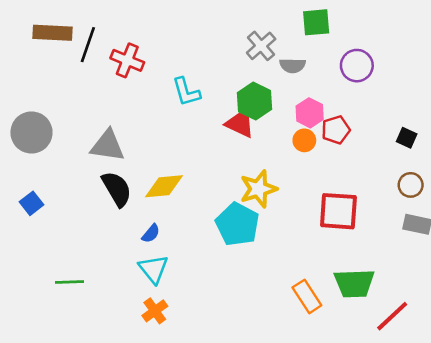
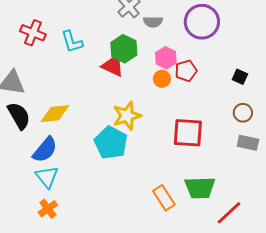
red cross: (127, 60) -> (33, 33), moved
purple circle: (357, 66) -> (202, 22), size x1.4
blue semicircle: (151, 233) -> (45, 150), size x1.8

